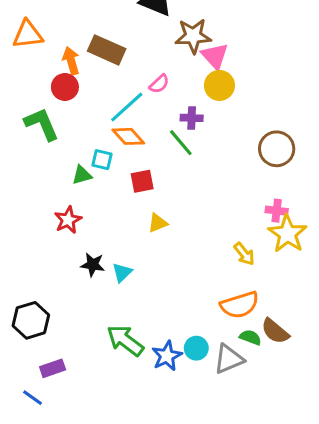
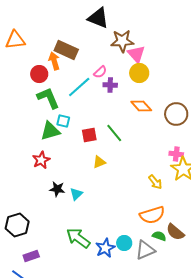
orange arrow: (71, 61) -> (54, 61), moved
purple cross: (192, 118) -> (110, 85), moved
green L-shape: (42, 124) -> (48, 98), moved
orange diamond: (128, 136) -> (141, 106), moved
green line: (181, 143) -> (114, 133), moved
green triangle: (82, 175) -> (50, 131), size x1.5

